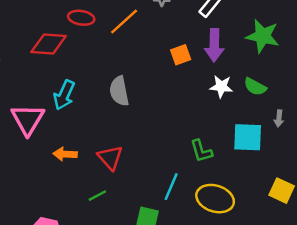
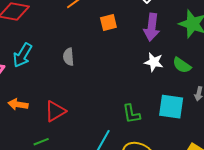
orange square: (181, 55) -> (108, 23), moved
gray semicircle: (119, 91) -> (69, 57), size x0.7
red triangle: (110, 158) -> (55, 111), turned 35

